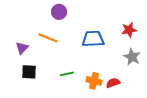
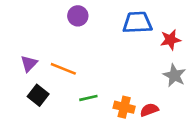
orange line: (48, 38) -> (63, 69), moved
blue trapezoid: (93, 39) -> (137, 22), moved
black square: (29, 72) -> (38, 95), turned 35

